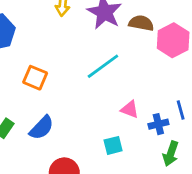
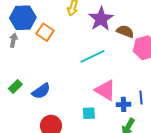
orange square: (35, 78) -> (45, 32), moved
pink triangle: (130, 109) -> (105, 90), size x1.6

